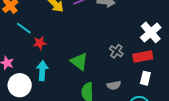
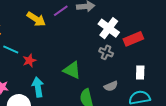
white cross: (151, 32) -> (109, 28), moved
red rectangle: (143, 57) -> (133, 39), moved

